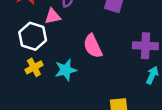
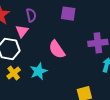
pink triangle: (53, 16) -> (22, 31), turned -32

